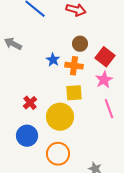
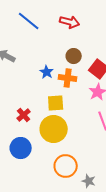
yellow square: (74, 93) -> (56, 103), moved
orange circle: (58, 154) -> (66, 166), moved

